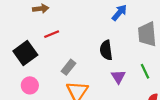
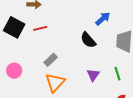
black semicircle: (106, 50) -> (88, 40), moved, turned -42
black square: (25, 53) -> (14, 27), moved, turned -35

